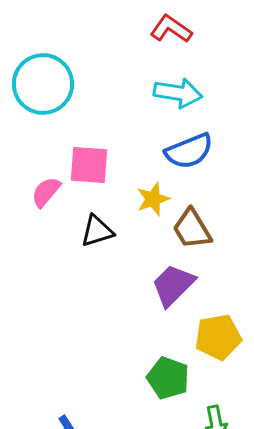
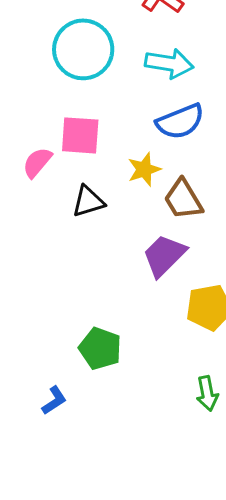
cyan circle: (43, 84) -> (83, 49), moved
green pentagon: (168, 378) -> (100, 348), moved

